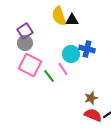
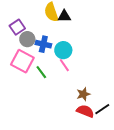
gray circle: (25, 43) -> (27, 39), moved
blue cross: (87, 49) -> (43, 44), moved
pink line: (63, 69) -> (64, 65), moved

